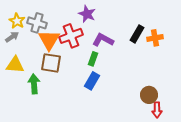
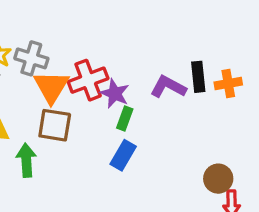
purple star: (87, 14) -> (115, 93), moved
black rectangle: (137, 34) -> (198, 77), turned -36
purple L-shape: (103, 40) -> (168, 87), moved

